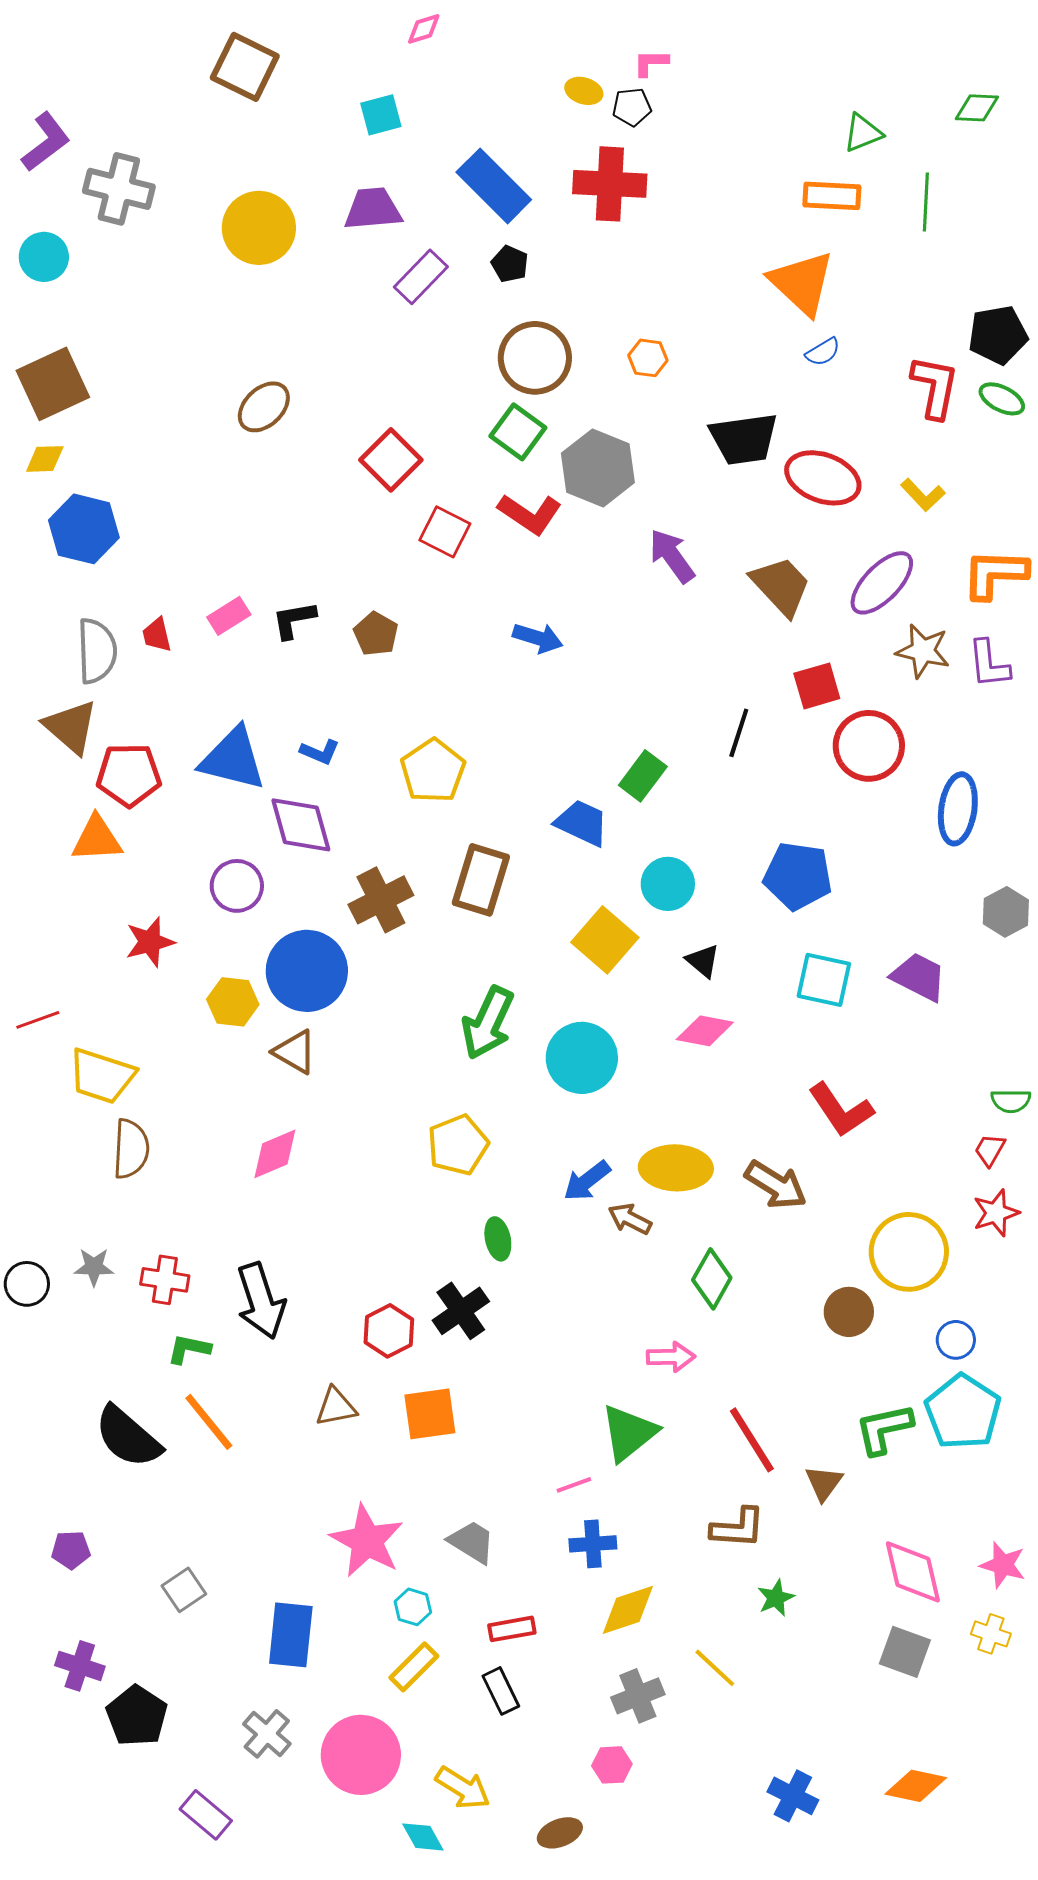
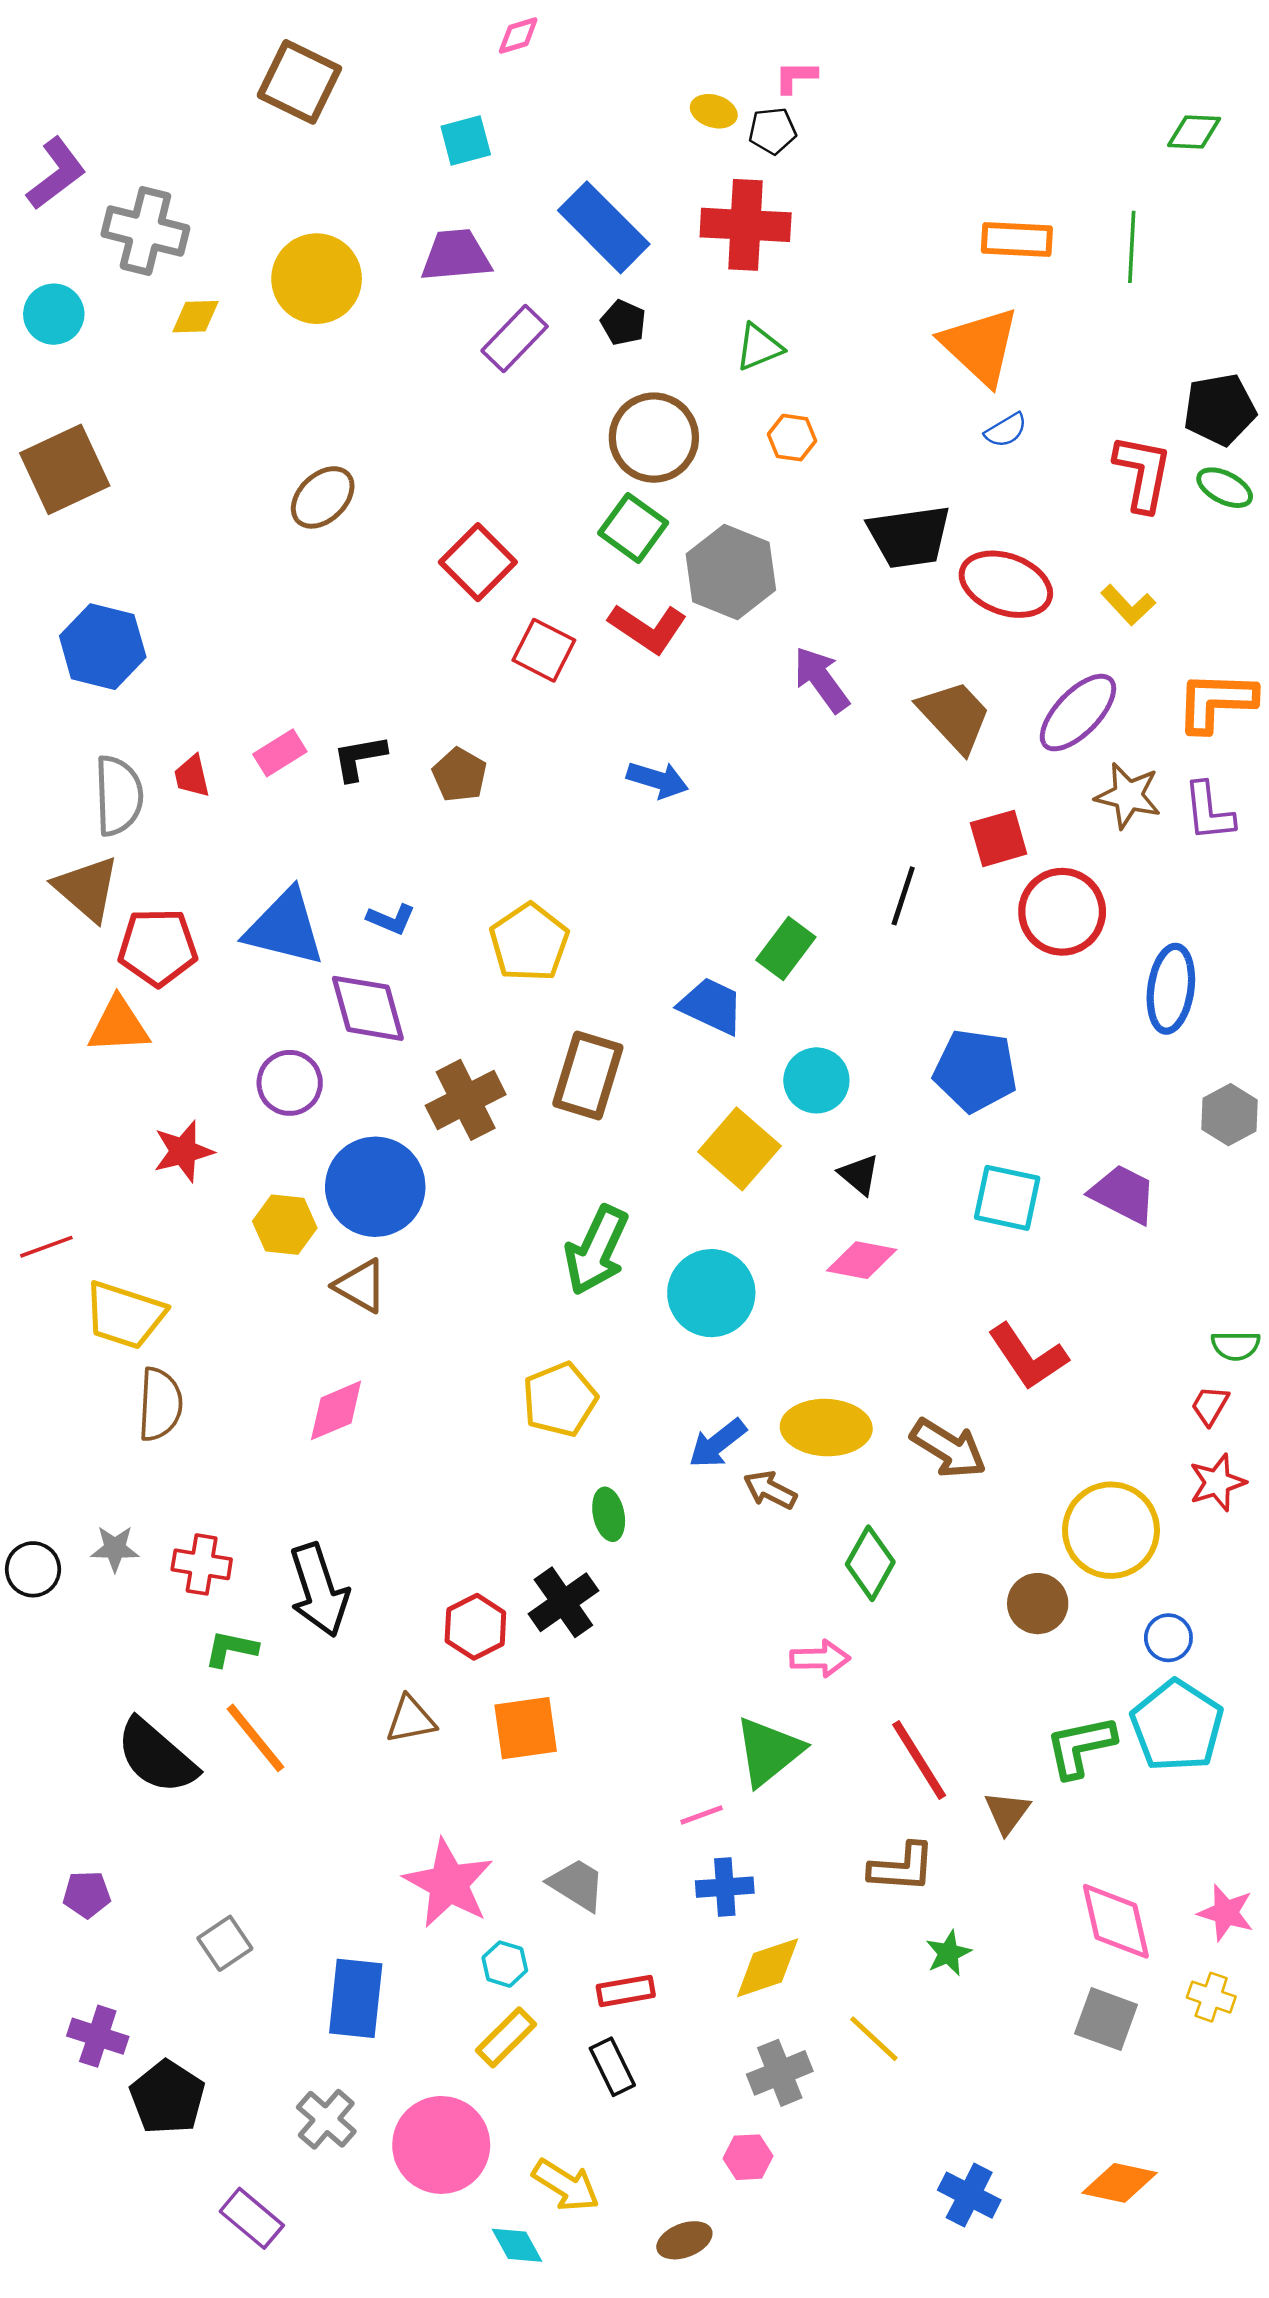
green triangle: (863, 133) -> (759, 347), moved
yellow diamond: (45, 459) -> (196, 317), moved

